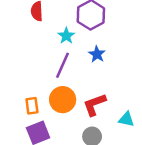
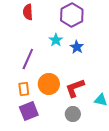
cyan star: (66, 36) -> (56, 40), moved
purple line: (63, 65) -> (28, 59), moved

